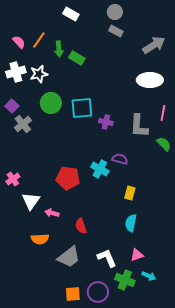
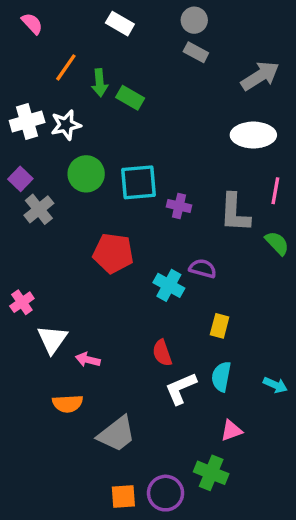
pink semicircle: (19, 42) -> (32, 24), moved
red pentagon: (68, 178) -> (113, 253), moved
red semicircle: (81, 226) -> (162, 353), moved
white L-shape: (107, 258) -> (181, 388), moved, turned -90
cyan arrow: (149, 276) -> (275, 385), moved

